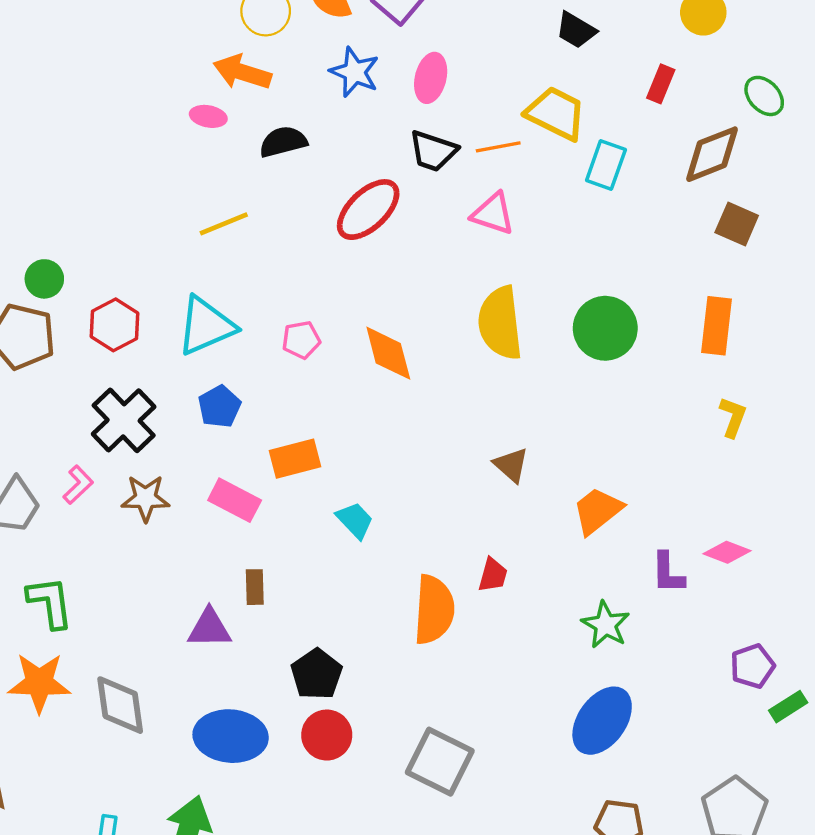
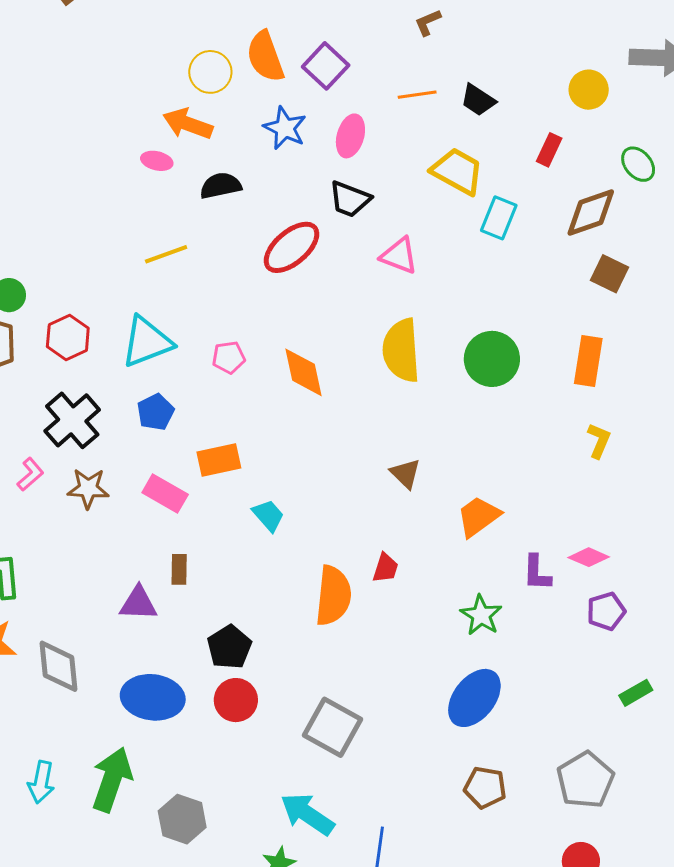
orange line: (498, 147) -> (417, 95), moved
purple pentagon: (752, 666) -> (606, 611), moved

